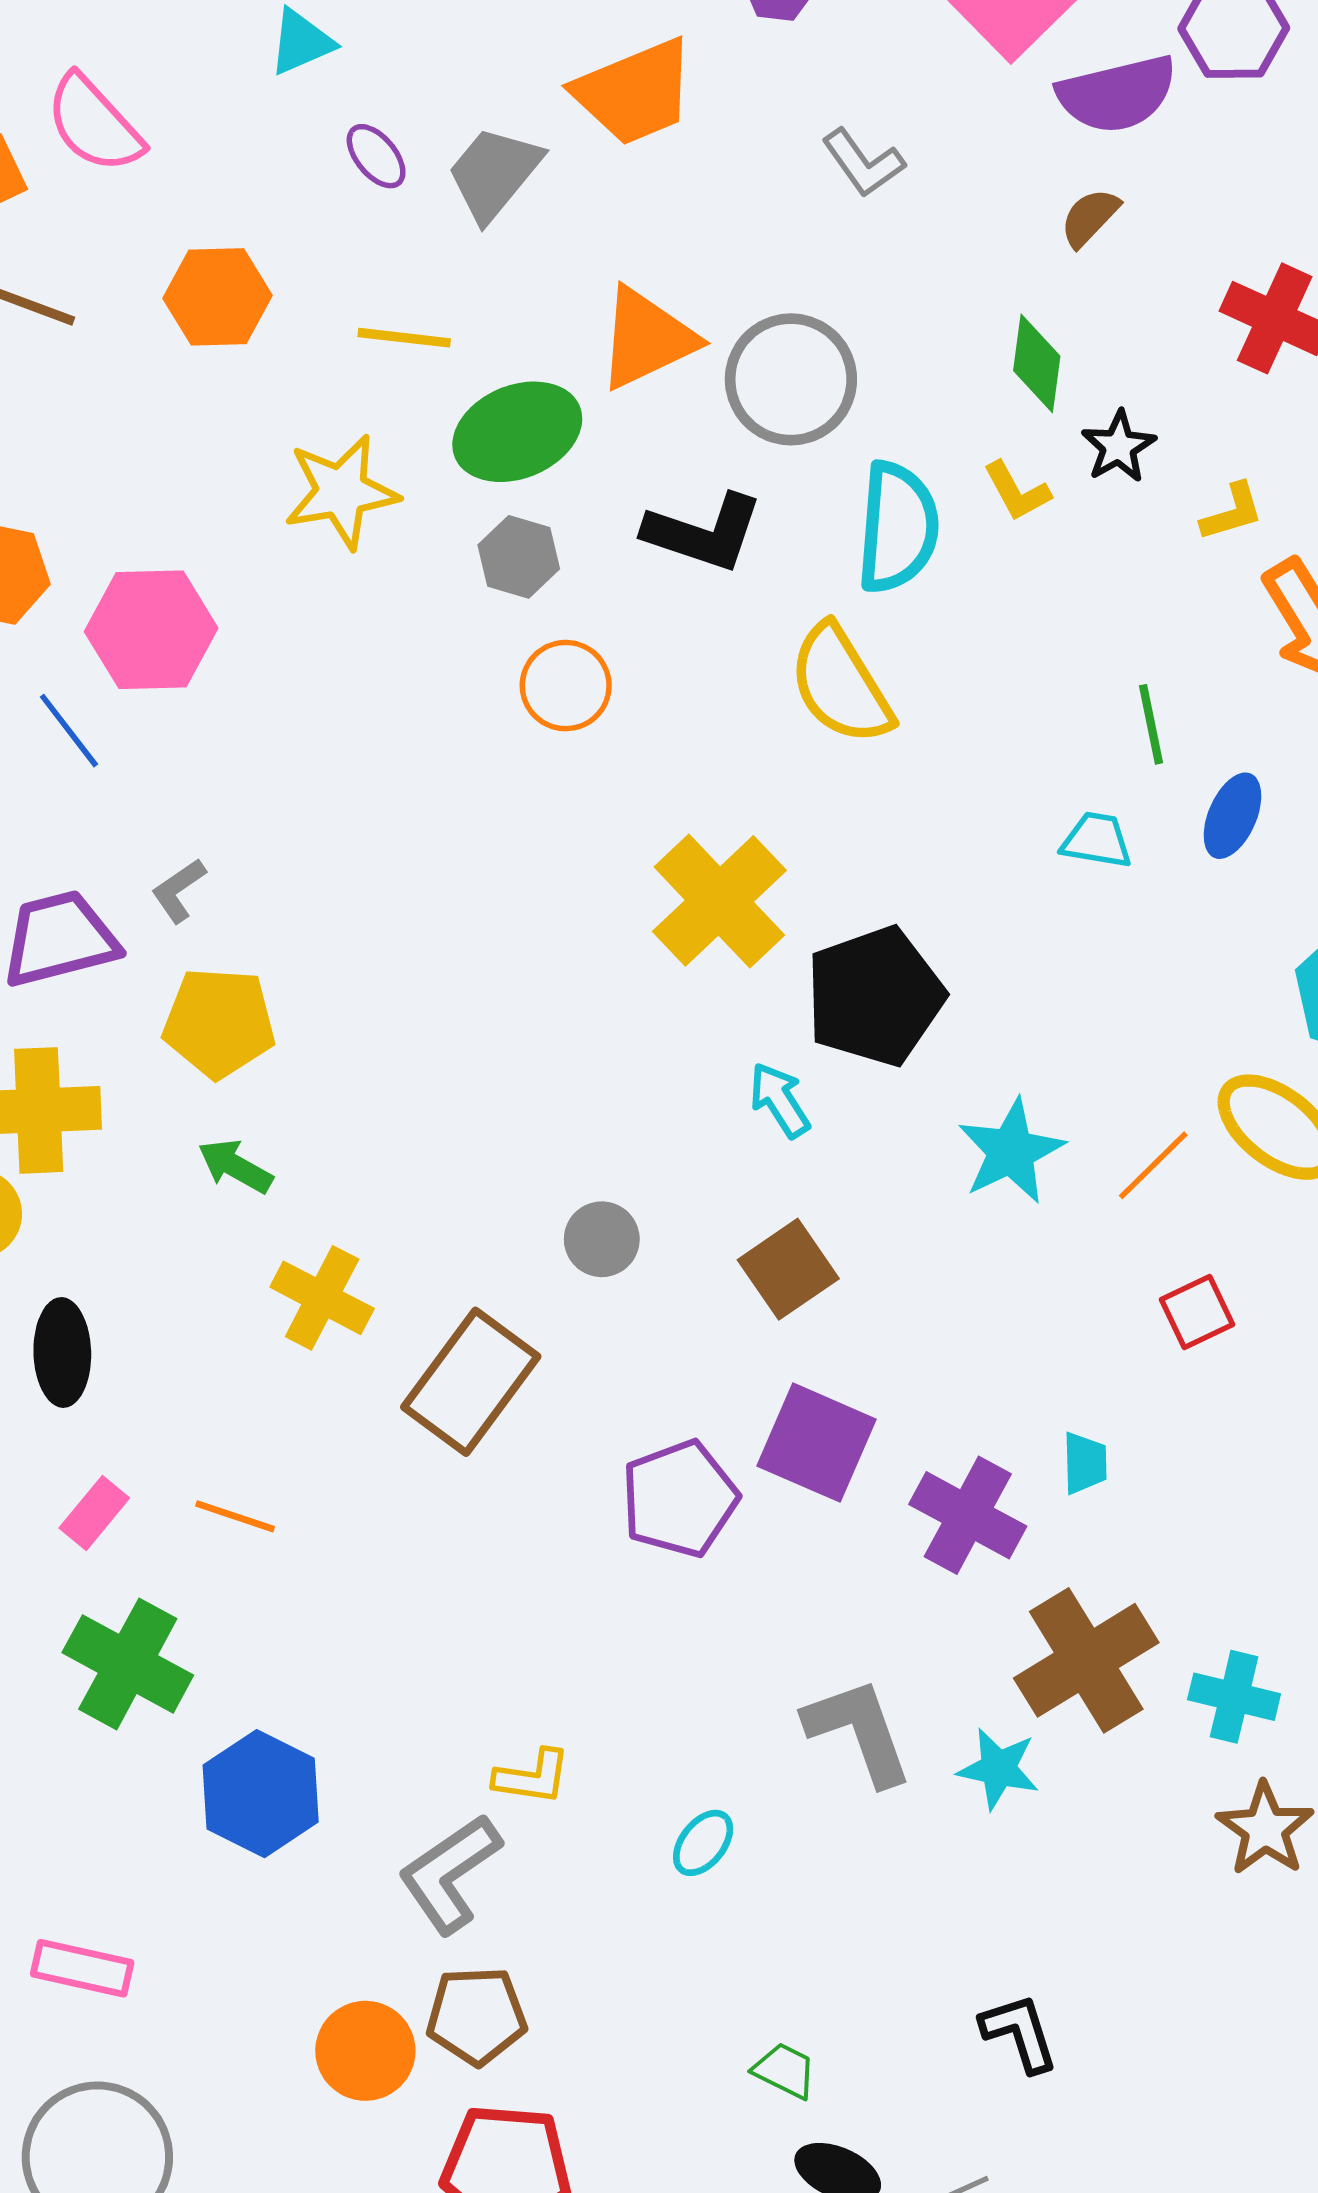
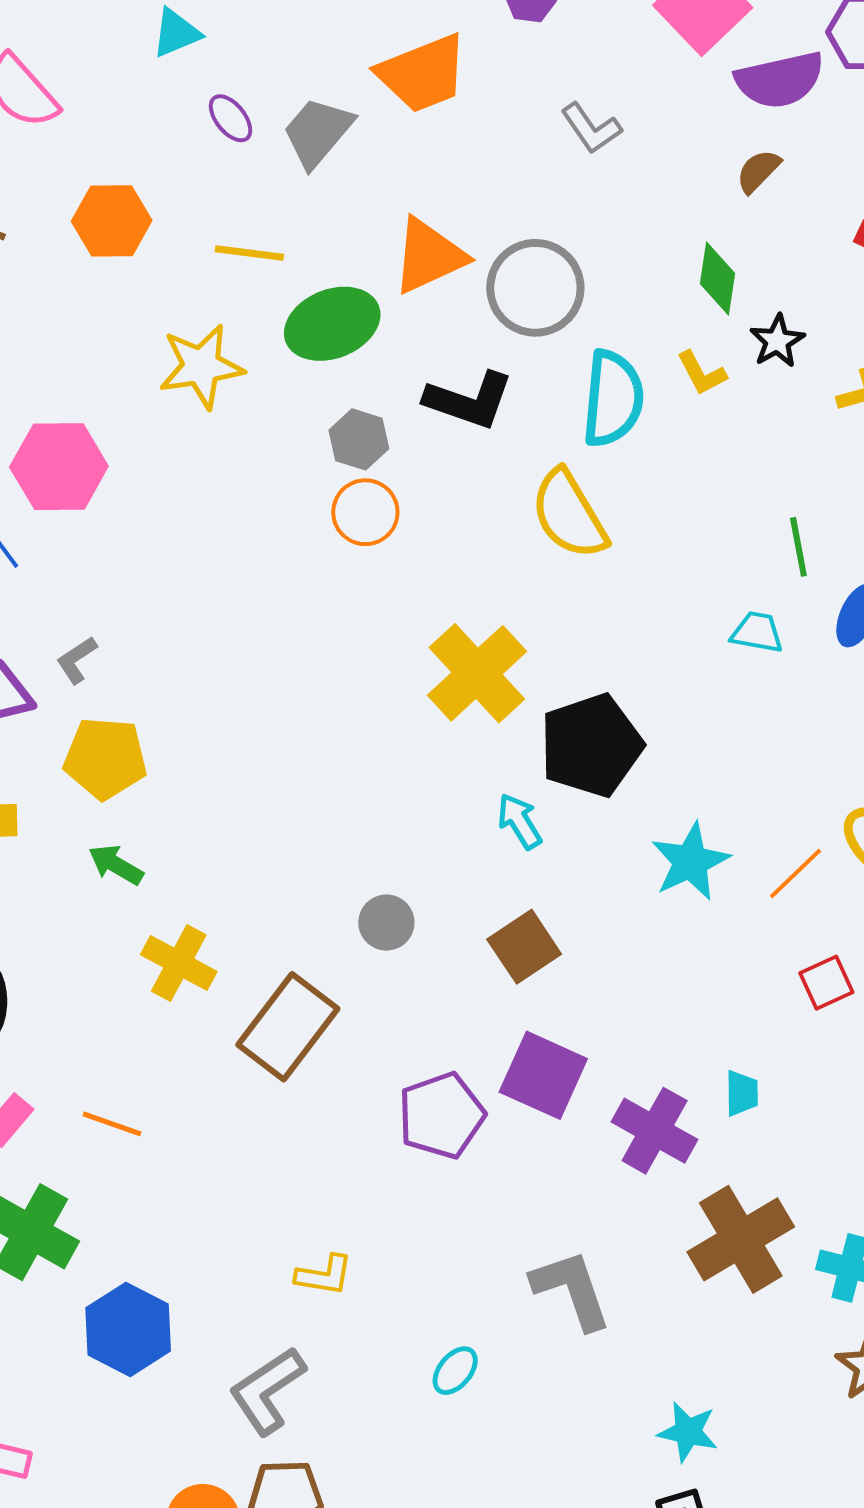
gray hexagon: (519, 557) -> (359, 439), moved
cyan star: (998, 1769) -> (688, 1432), moved
yellow L-shape: (532, 1777) -> (324, 1275), moved

